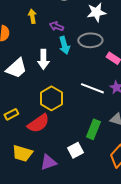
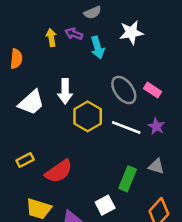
purple arrow: (56, 26) -> (74, 34), moved
gray ellipse: (90, 40) -> (124, 90), moved, turned 55
cyan arrow: (64, 45) -> (98, 48), moved
yellow hexagon: (51, 98) -> (88, 116), moved

